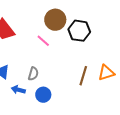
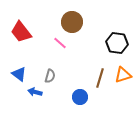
black hexagon: (79, 31) -> (117, 43), moved
blue circle: (43, 95) -> (80, 97), moved

